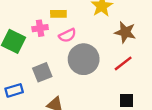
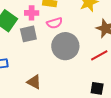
gray square: (42, 72) -> (28, 34), moved

